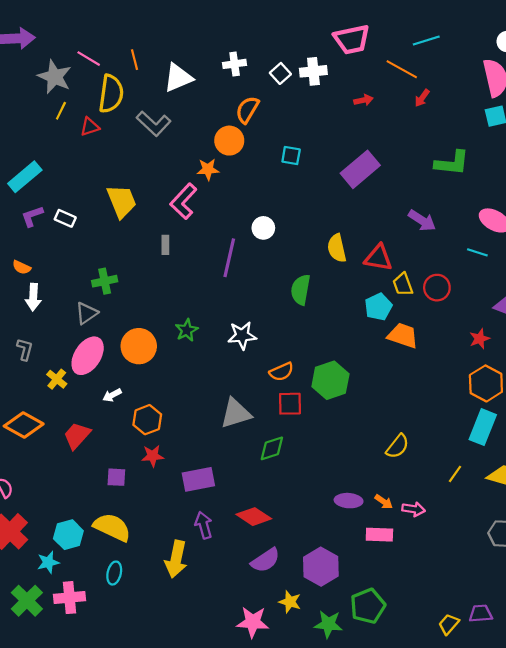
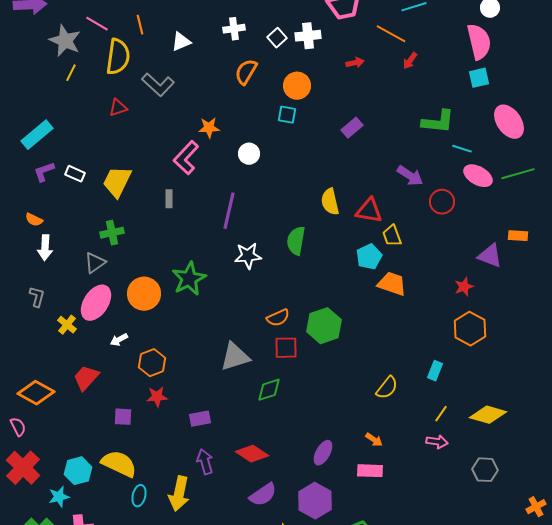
white triangle: (178, 78) -> (181, 42), size x0.7
red triangle: (90, 127) -> (118, 108), moved
orange circle: (229, 141) -> (297, 86), moved
purple rectangle: (360, 169) -> (352, 128), size x0.6
yellow trapezoid: (122, 201) -> (117, 182), moved, turned -132
white circle: (263, 228) -> (249, 154), moved
cyan line: (477, 252) -> (462, 149), moved
red circle: (437, 288) -> (442, 202), moved
green star: (187, 330) -> (189, 279), size x1.6
white star: (242, 336) -> (248, 256), moved
orange diamond: (24, 425) -> (36, 393), moved
cyan rectangle: (483, 427) -> (435, 371), moved, size x0.6
purple rectangle: (198, 479) -> (200, 419), size x0.7
purple ellipse: (349, 501) -> (323, 453), moved, turned -65
pink arrow: (414, 509) -> (437, 442), moved
cyan ellipse: (114, 573) -> (139, 496), moved

